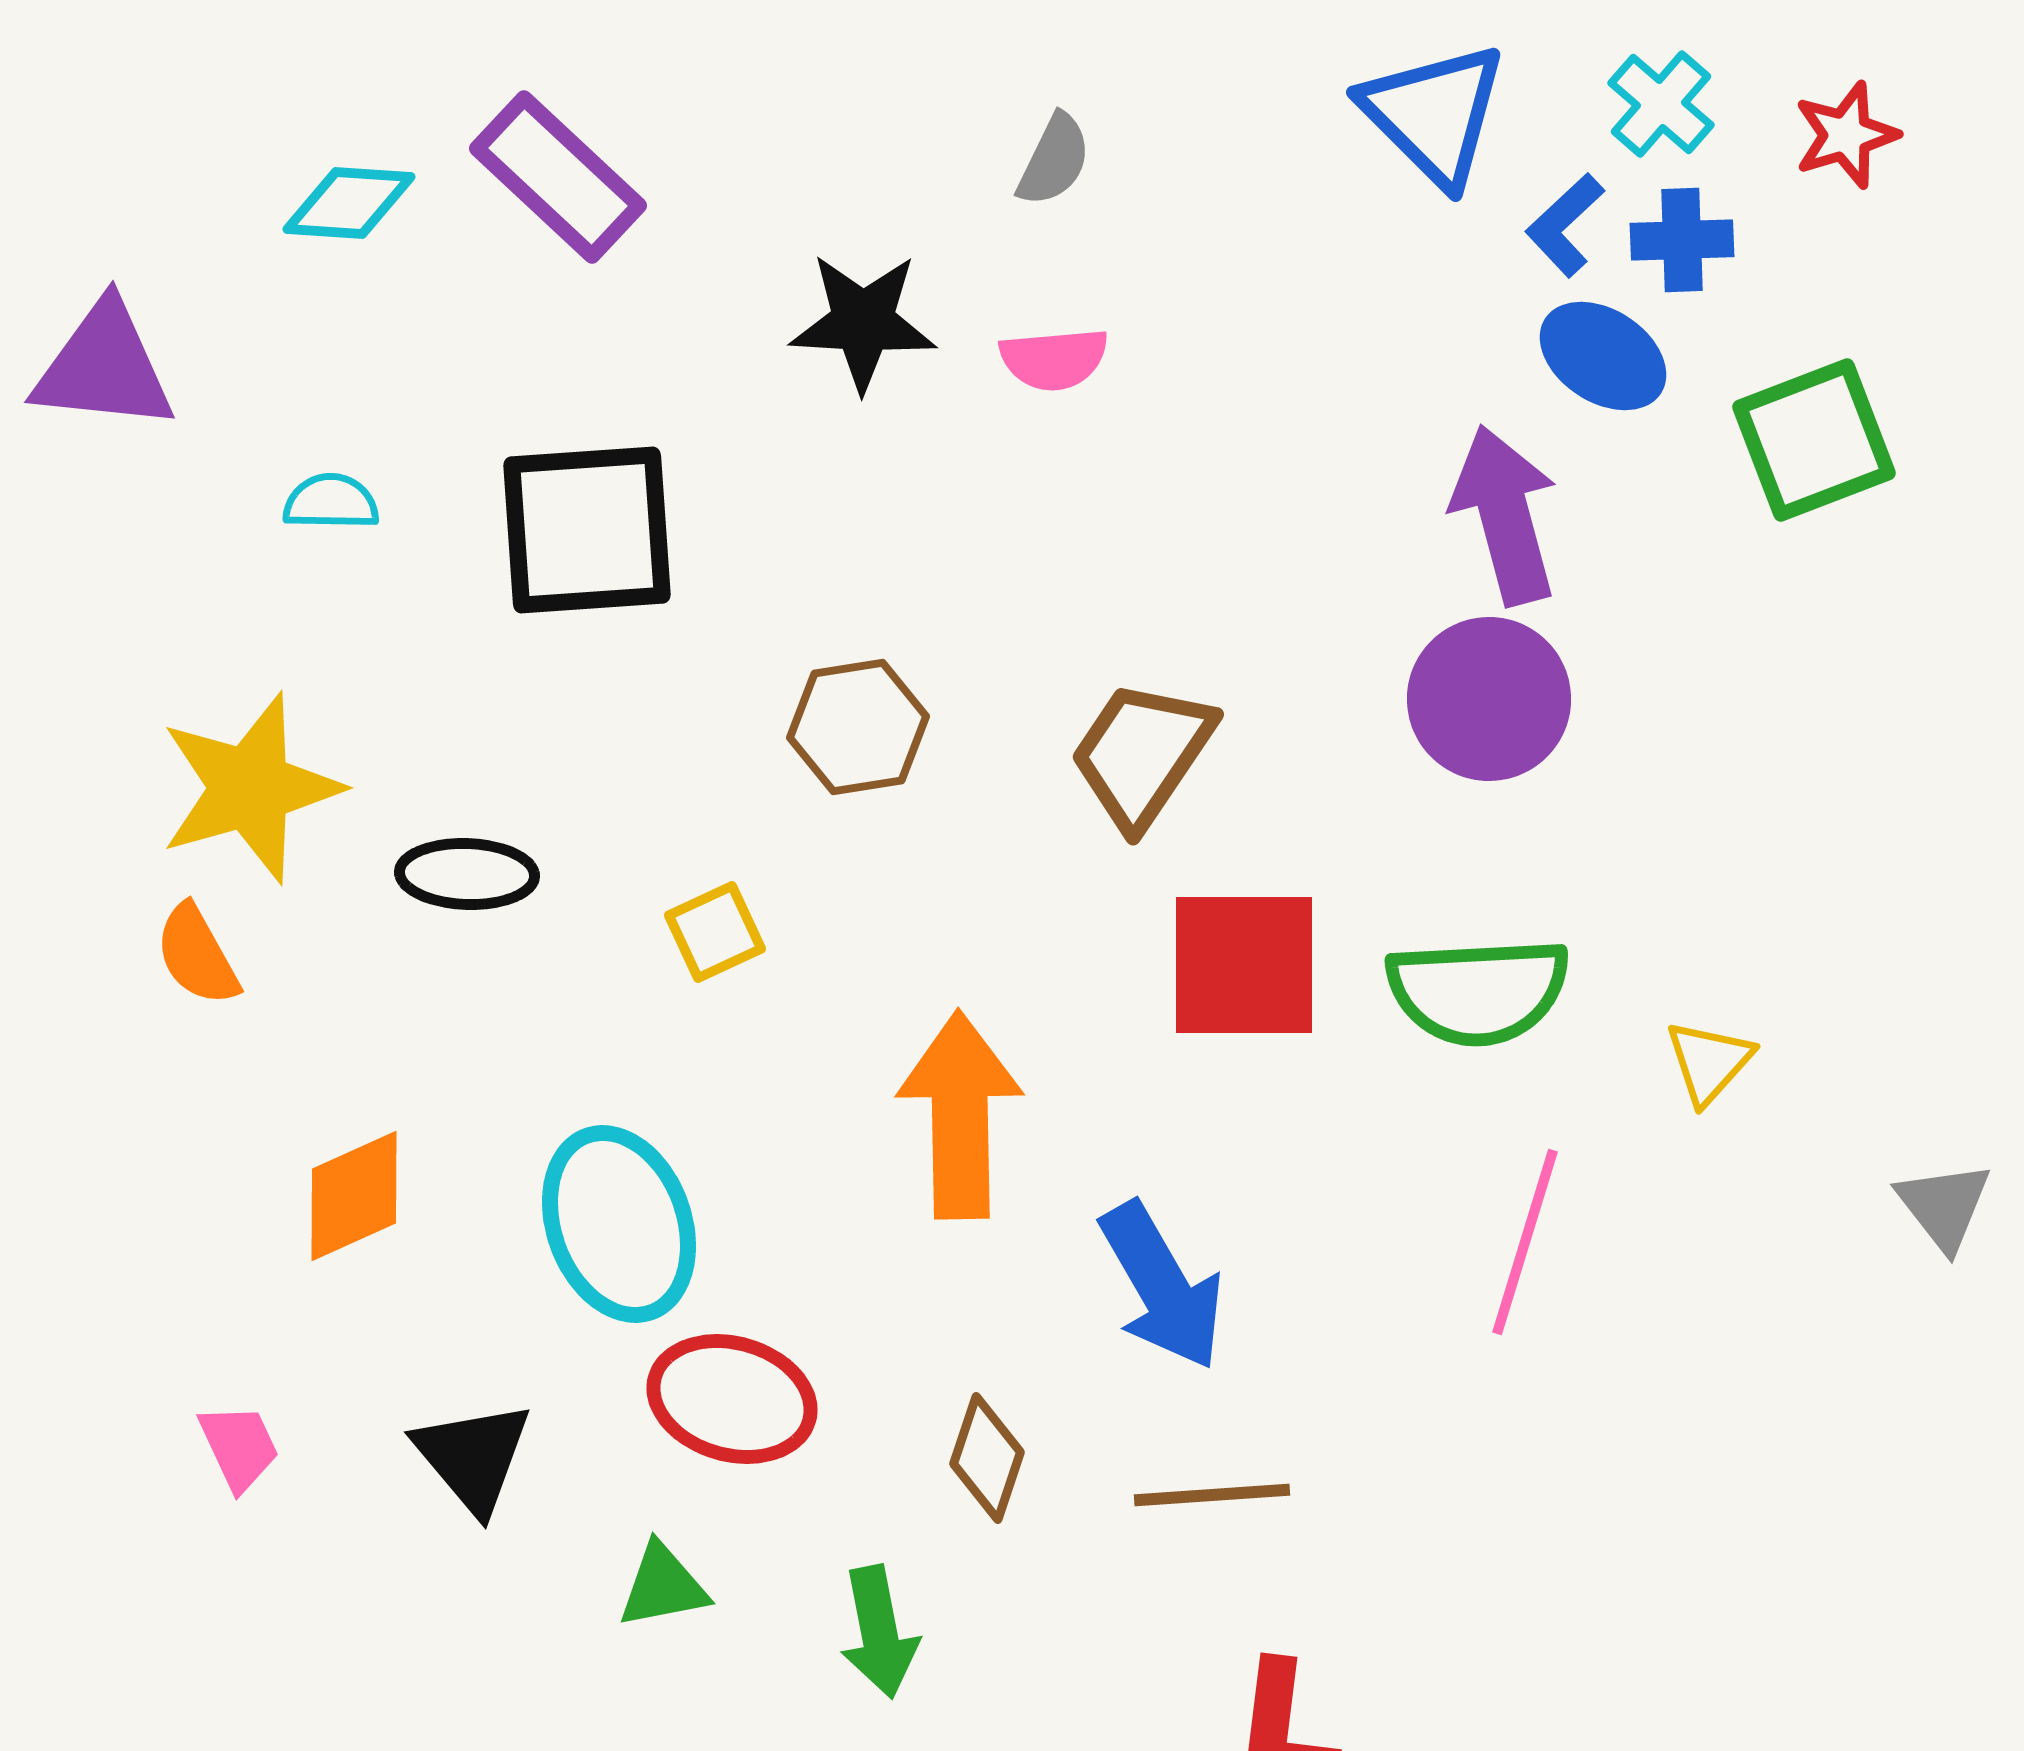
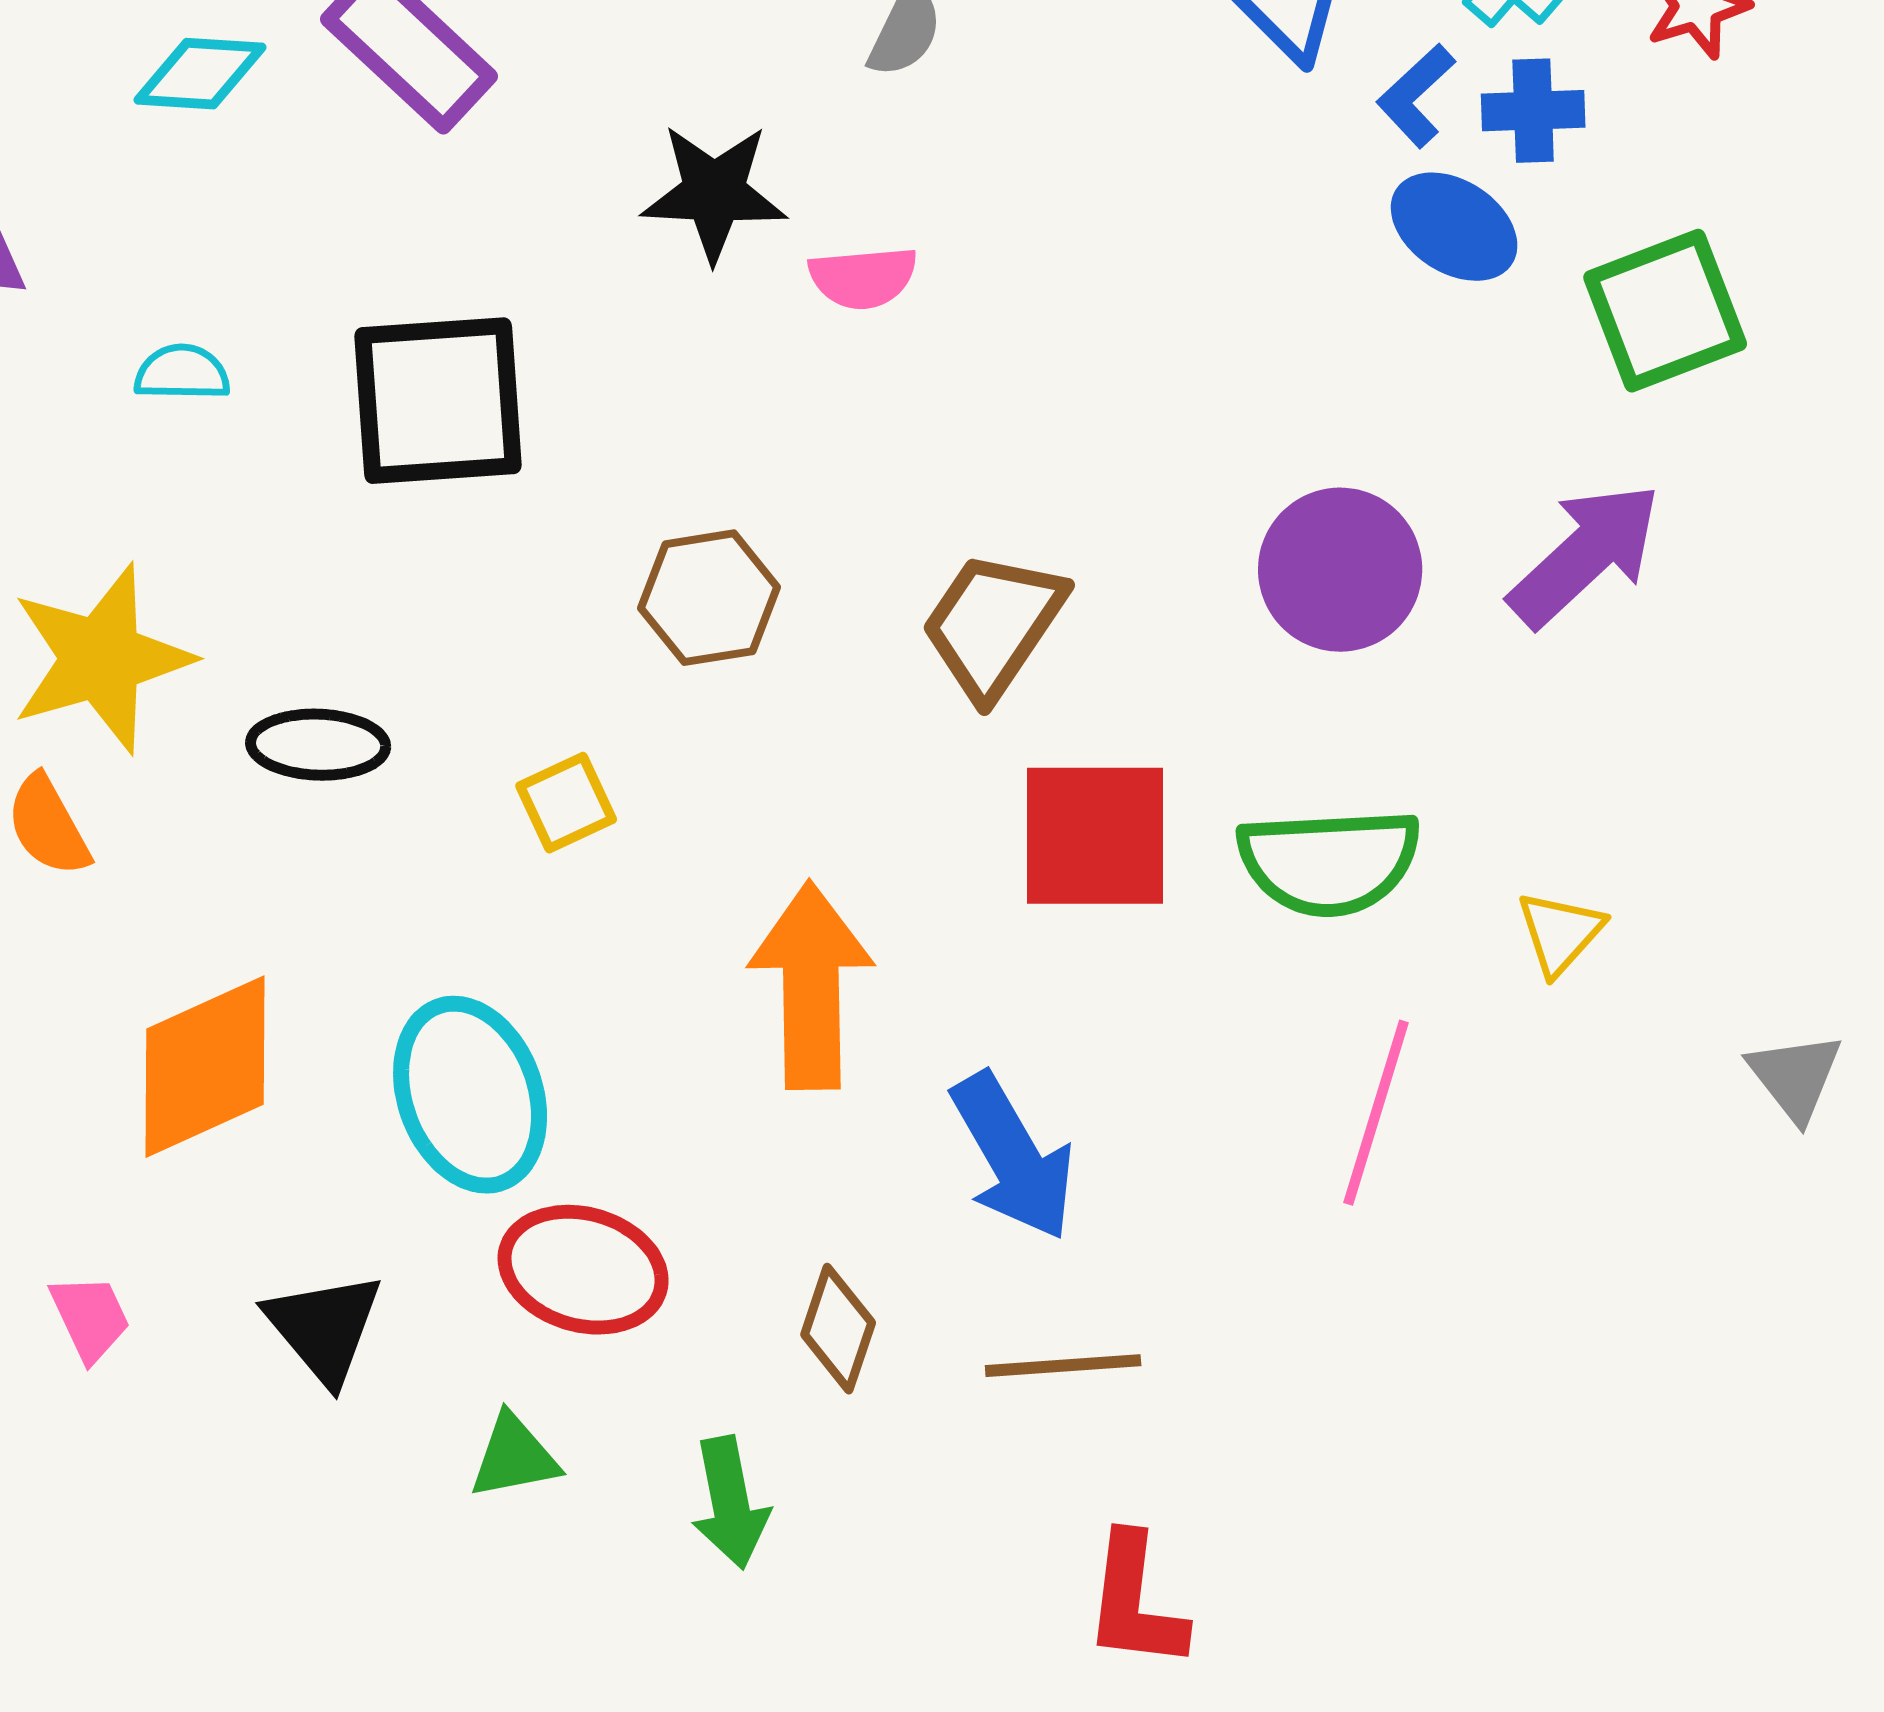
pink semicircle: (1054, 359) -> (863, 278), moved
purple arrow: (1505, 515) -> (1585, 555), moved, turned 62
orange diamond: (354, 1196) -> (205, 1067), size x1.4

